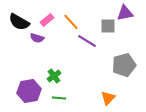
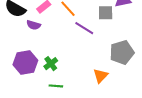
purple hexagon: (29, 91) -> (25, 63), moved
orange triangle: (108, 98) -> (101, 76), moved

